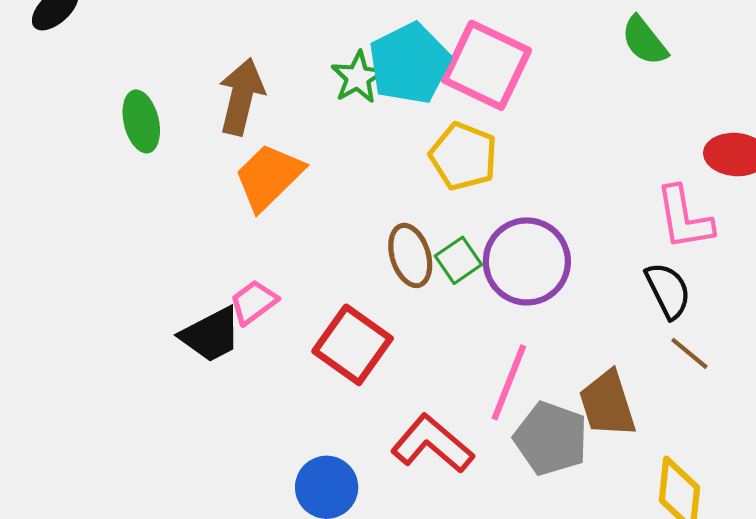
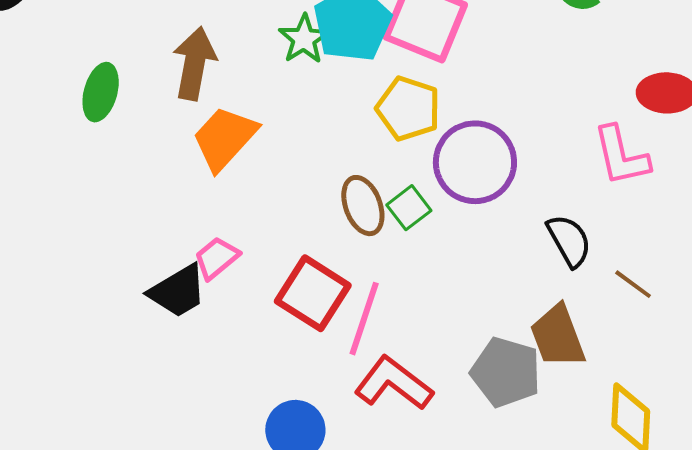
green ellipse: (141, 121) -> (101, 92), turned 32
purple circle: (527, 261) -> (475, 162), moved
black semicircle: (668, 291) -> (569, 241), moved
pink line: (509, 382) -> (364, 319), moved

